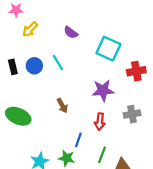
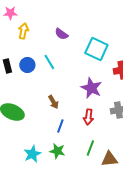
yellow arrow: (30, 29) -> (23, 31), turned 147
purple star: (103, 90) -> (91, 88), turned 30
blue line: (78, 140) -> (60, 126), moved

